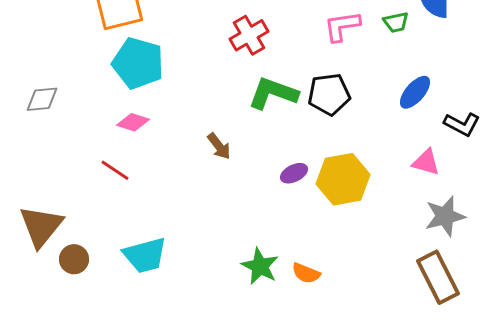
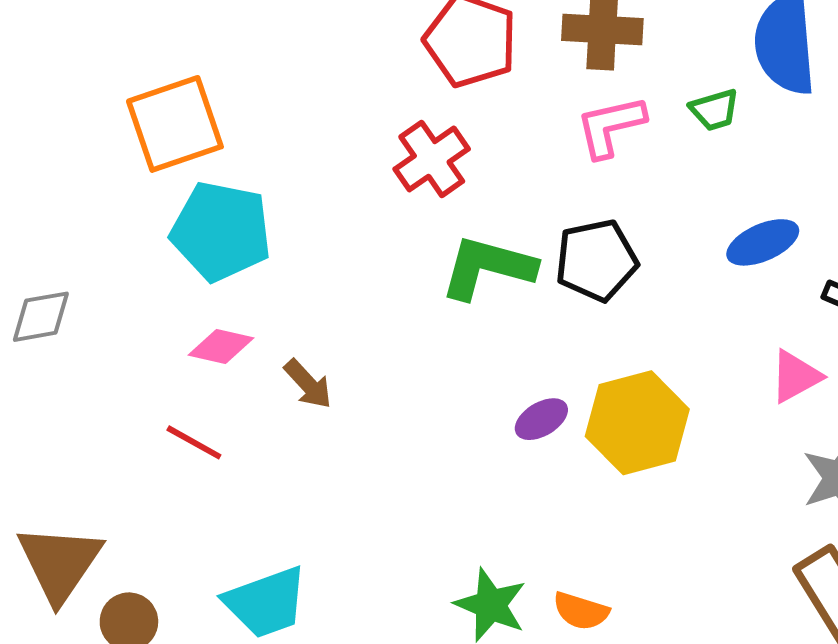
blue ellipse: (415, 92) -> (763, 242), turned 30
brown arrow: (219, 146) -> (308, 384), moved
pink triangle: (426, 162) -> (795, 376), turned -40

